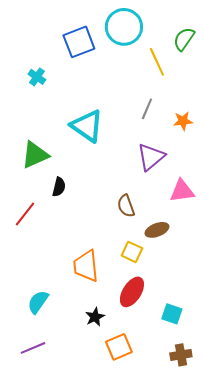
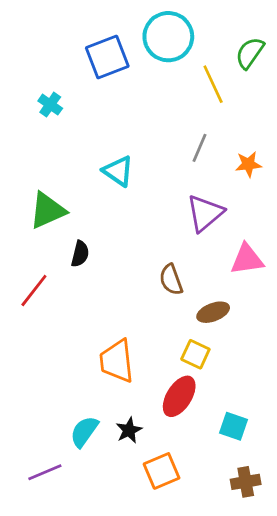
cyan triangle: (87, 126) -> (118, 171), size x0.7
yellow square: (132, 252) -> (195, 354), moved
cyan semicircle: (38, 302) -> (84, 432), moved

